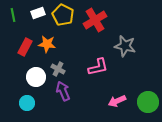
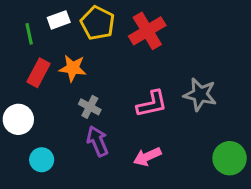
green line: (13, 15) -> (29, 34), moved
gray star: (125, 46) -> (200, 94), moved
white circle: (36, 77) -> (18, 119), moved
pink arrow: (117, 101) -> (147, 157), moved

